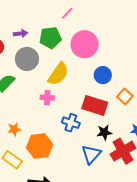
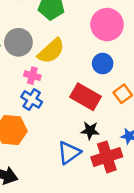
pink circle: (85, 44) -> (107, 25), moved
gray circle: (27, 59) -> (18, 42), moved
blue cross: (71, 123) -> (32, 99), moved

